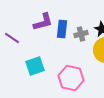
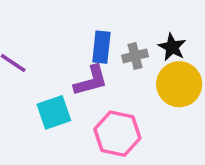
purple L-shape: (43, 22) -> (91, 81), moved

